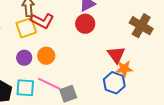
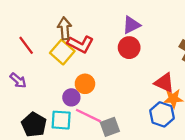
yellow square: (26, 28) -> (62, 52), turned -30
red triangle: (116, 55) -> (164, 83), turned -30
purple circle: (24, 58) -> (71, 97), moved

